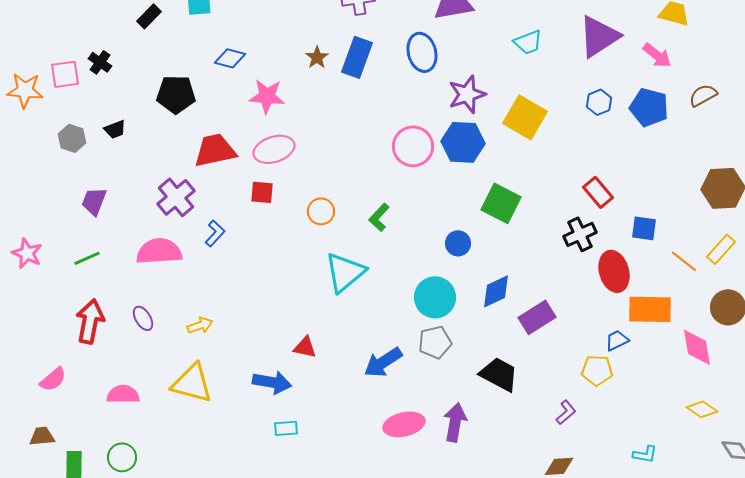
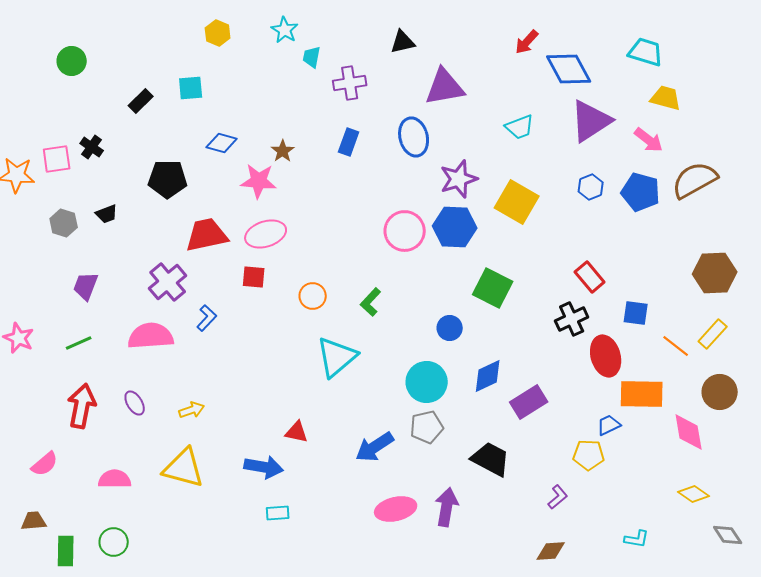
brown star: (317, 57) -> (283, 151), moved
blue rectangle: (357, 57) -> (349, 142), size x0.7
brown semicircle: (703, 95) -> (695, 180), size x1.6

